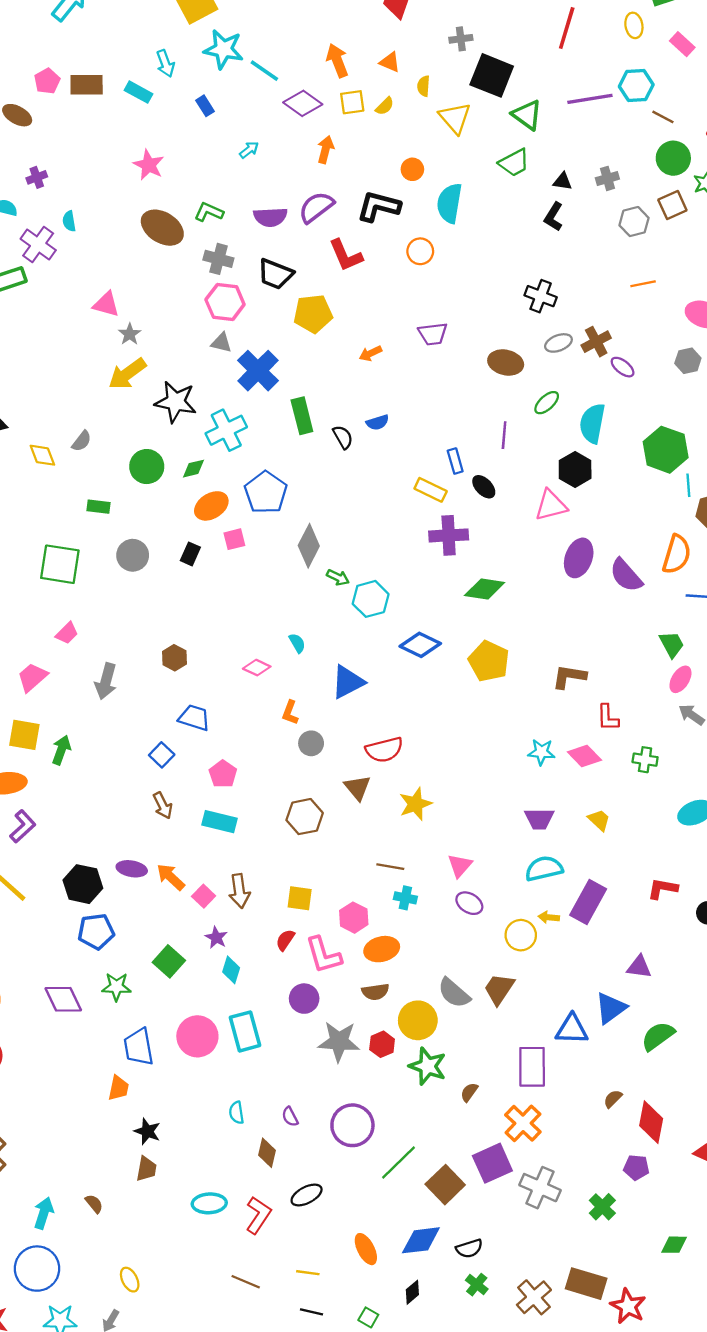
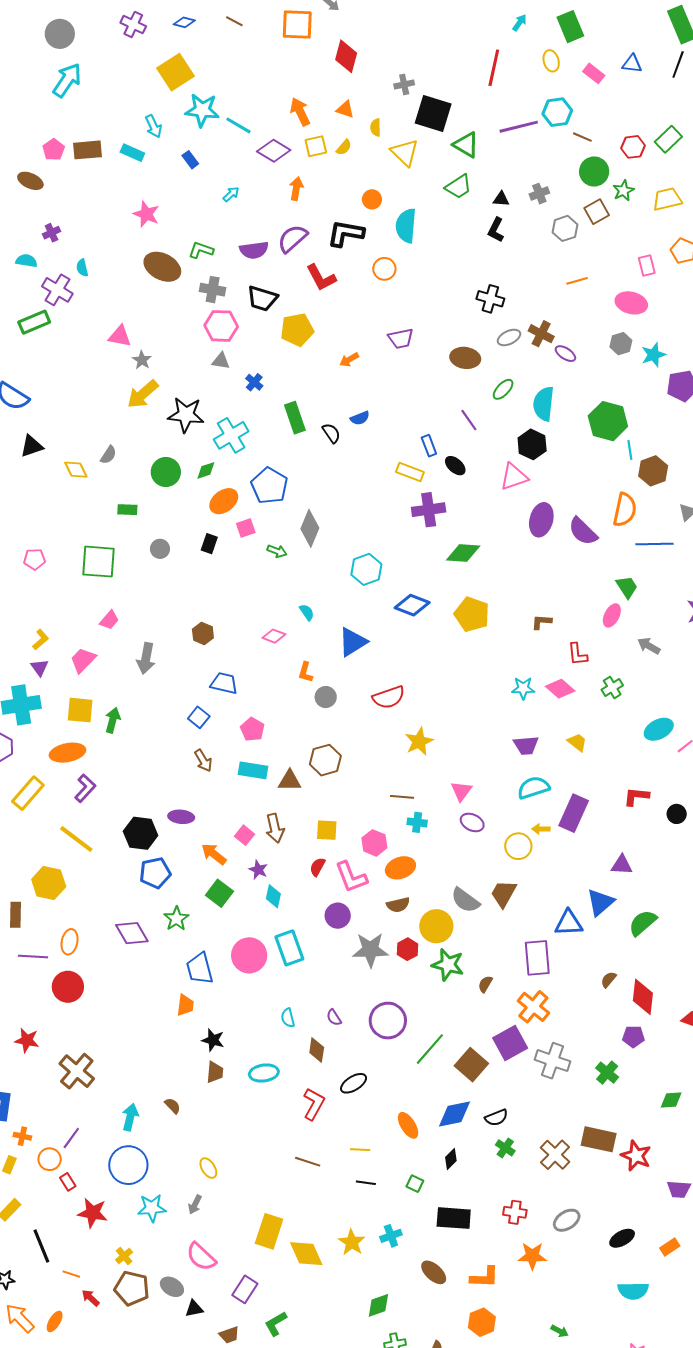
brown cross: (596, 342) -> (541, 334), turned -30
blue cross: (258, 371) -> (254, 382), size x0.5
purple line: (504, 435) -> (469, 420), turned -35
gray circle: (133, 555) -> (160, 549), size x0.7
green arrow: (338, 577) -> (277, 551), moved
brown L-shape: (569, 677) -> (542, 622), size x0.7
pink ellipse: (680, 679) -> (612, 615), moved
green cross: (645, 760) -> (612, 688), turned -35
brown triangle: (357, 788) -> (290, 781), moved, turned -45
orange arrow: (171, 877) -> (214, 854), moved
green star: (116, 987) -> (176, 919), turned -30
cyan ellipse: (209, 1203) -> (264, 1073), moved

